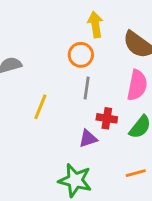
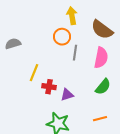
gray line: (87, 88) -> (75, 53), moved
red cross: (107, 118) -> (49, 87), moved

